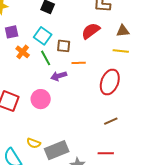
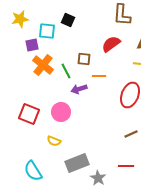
cyan square: (43, 36) -> (47, 31), moved, turned -30
orange cross: (23, 52) -> (43, 65), size x1.5
yellow semicircle: (34, 143) -> (54, 141), moved

